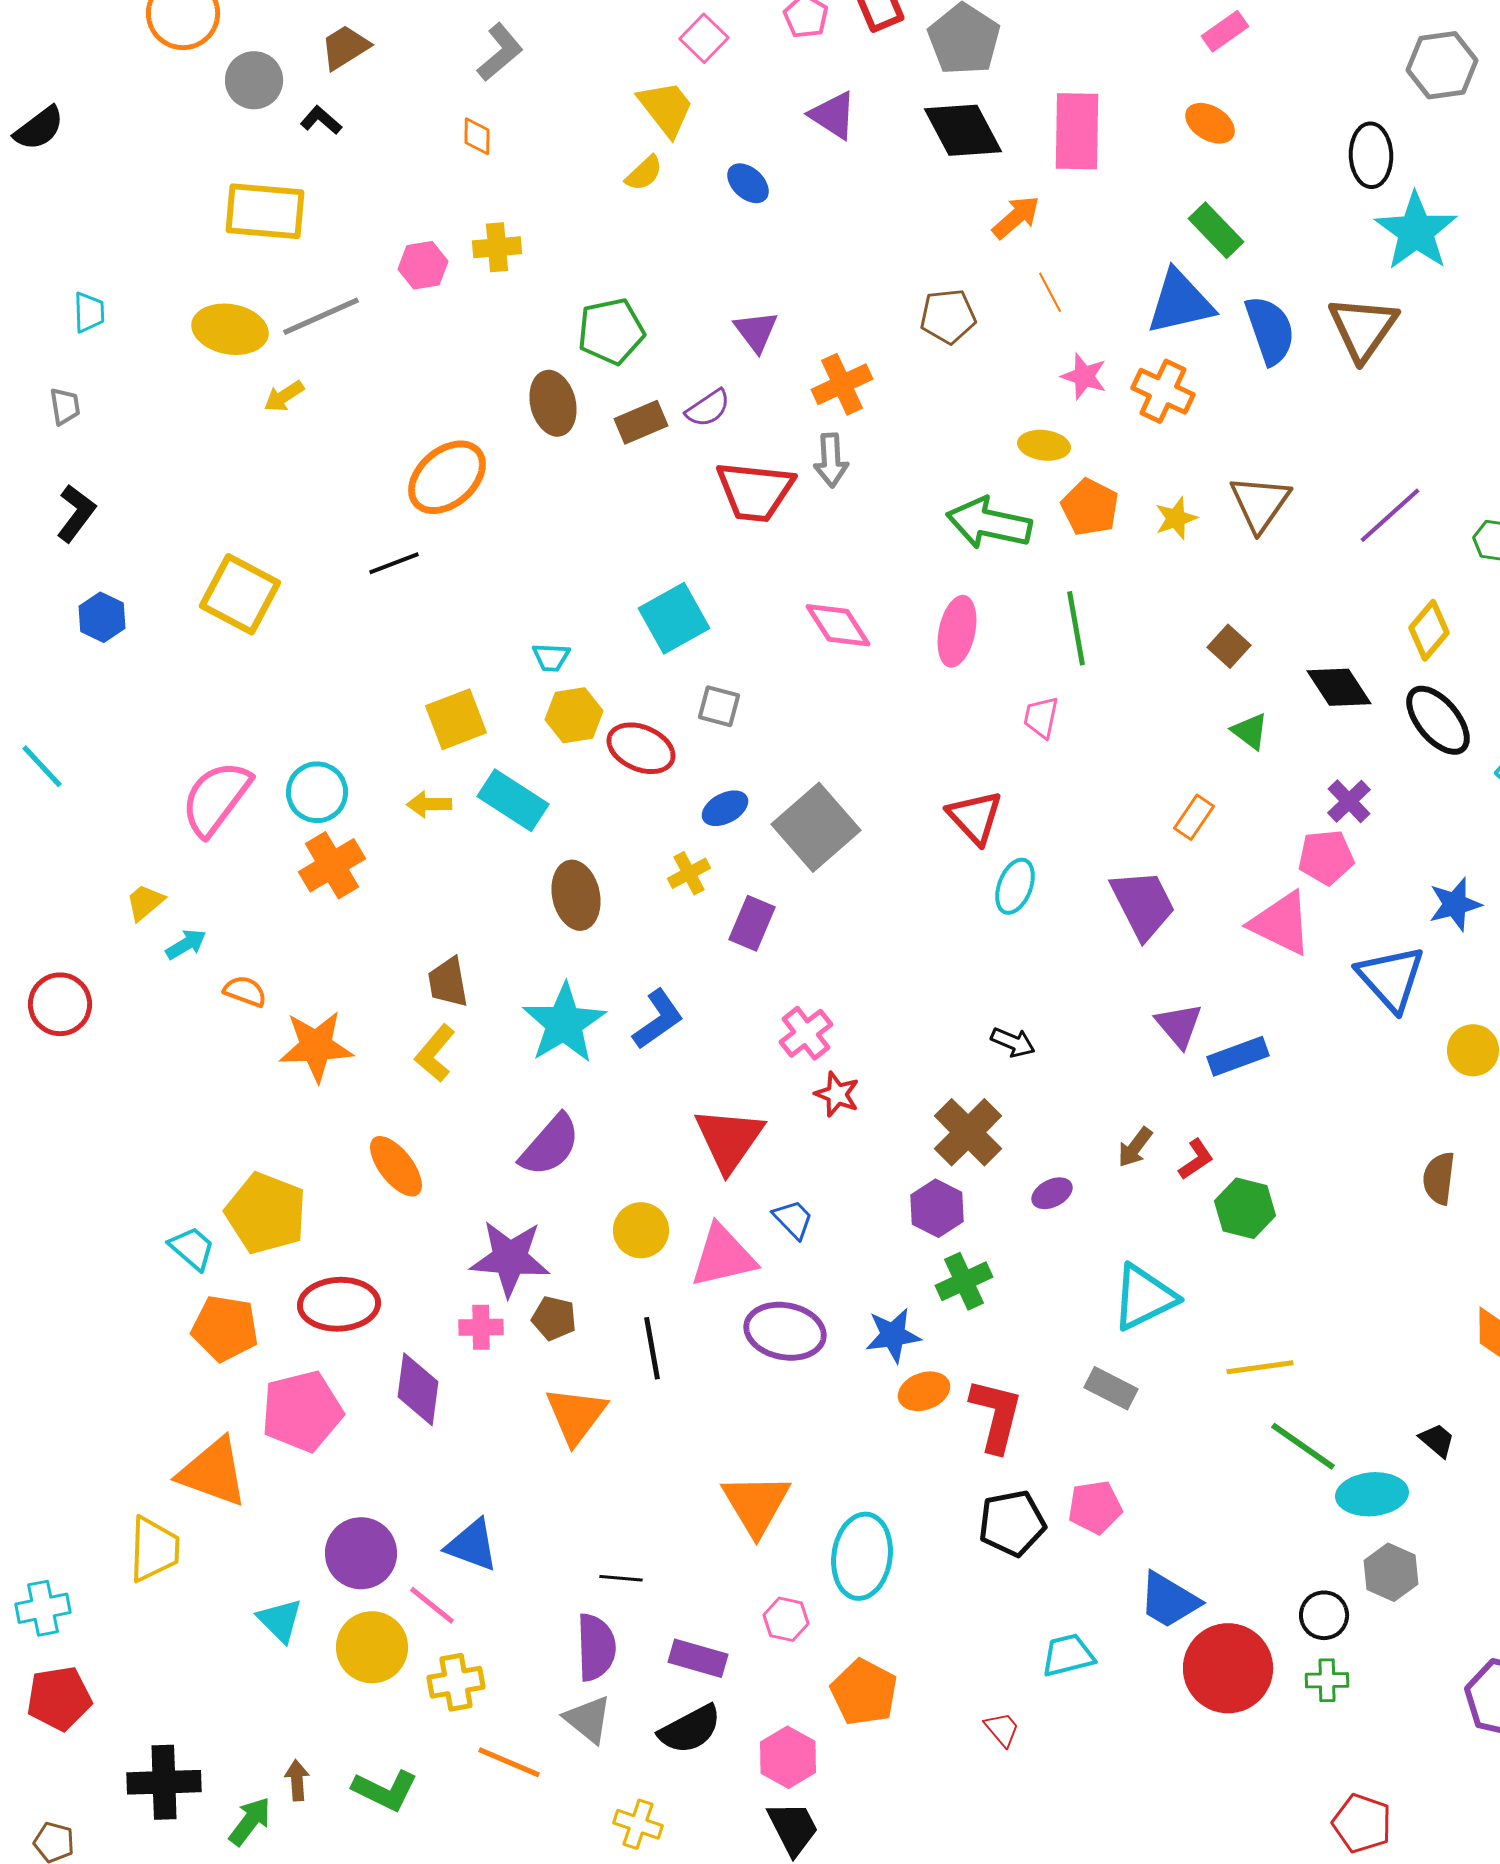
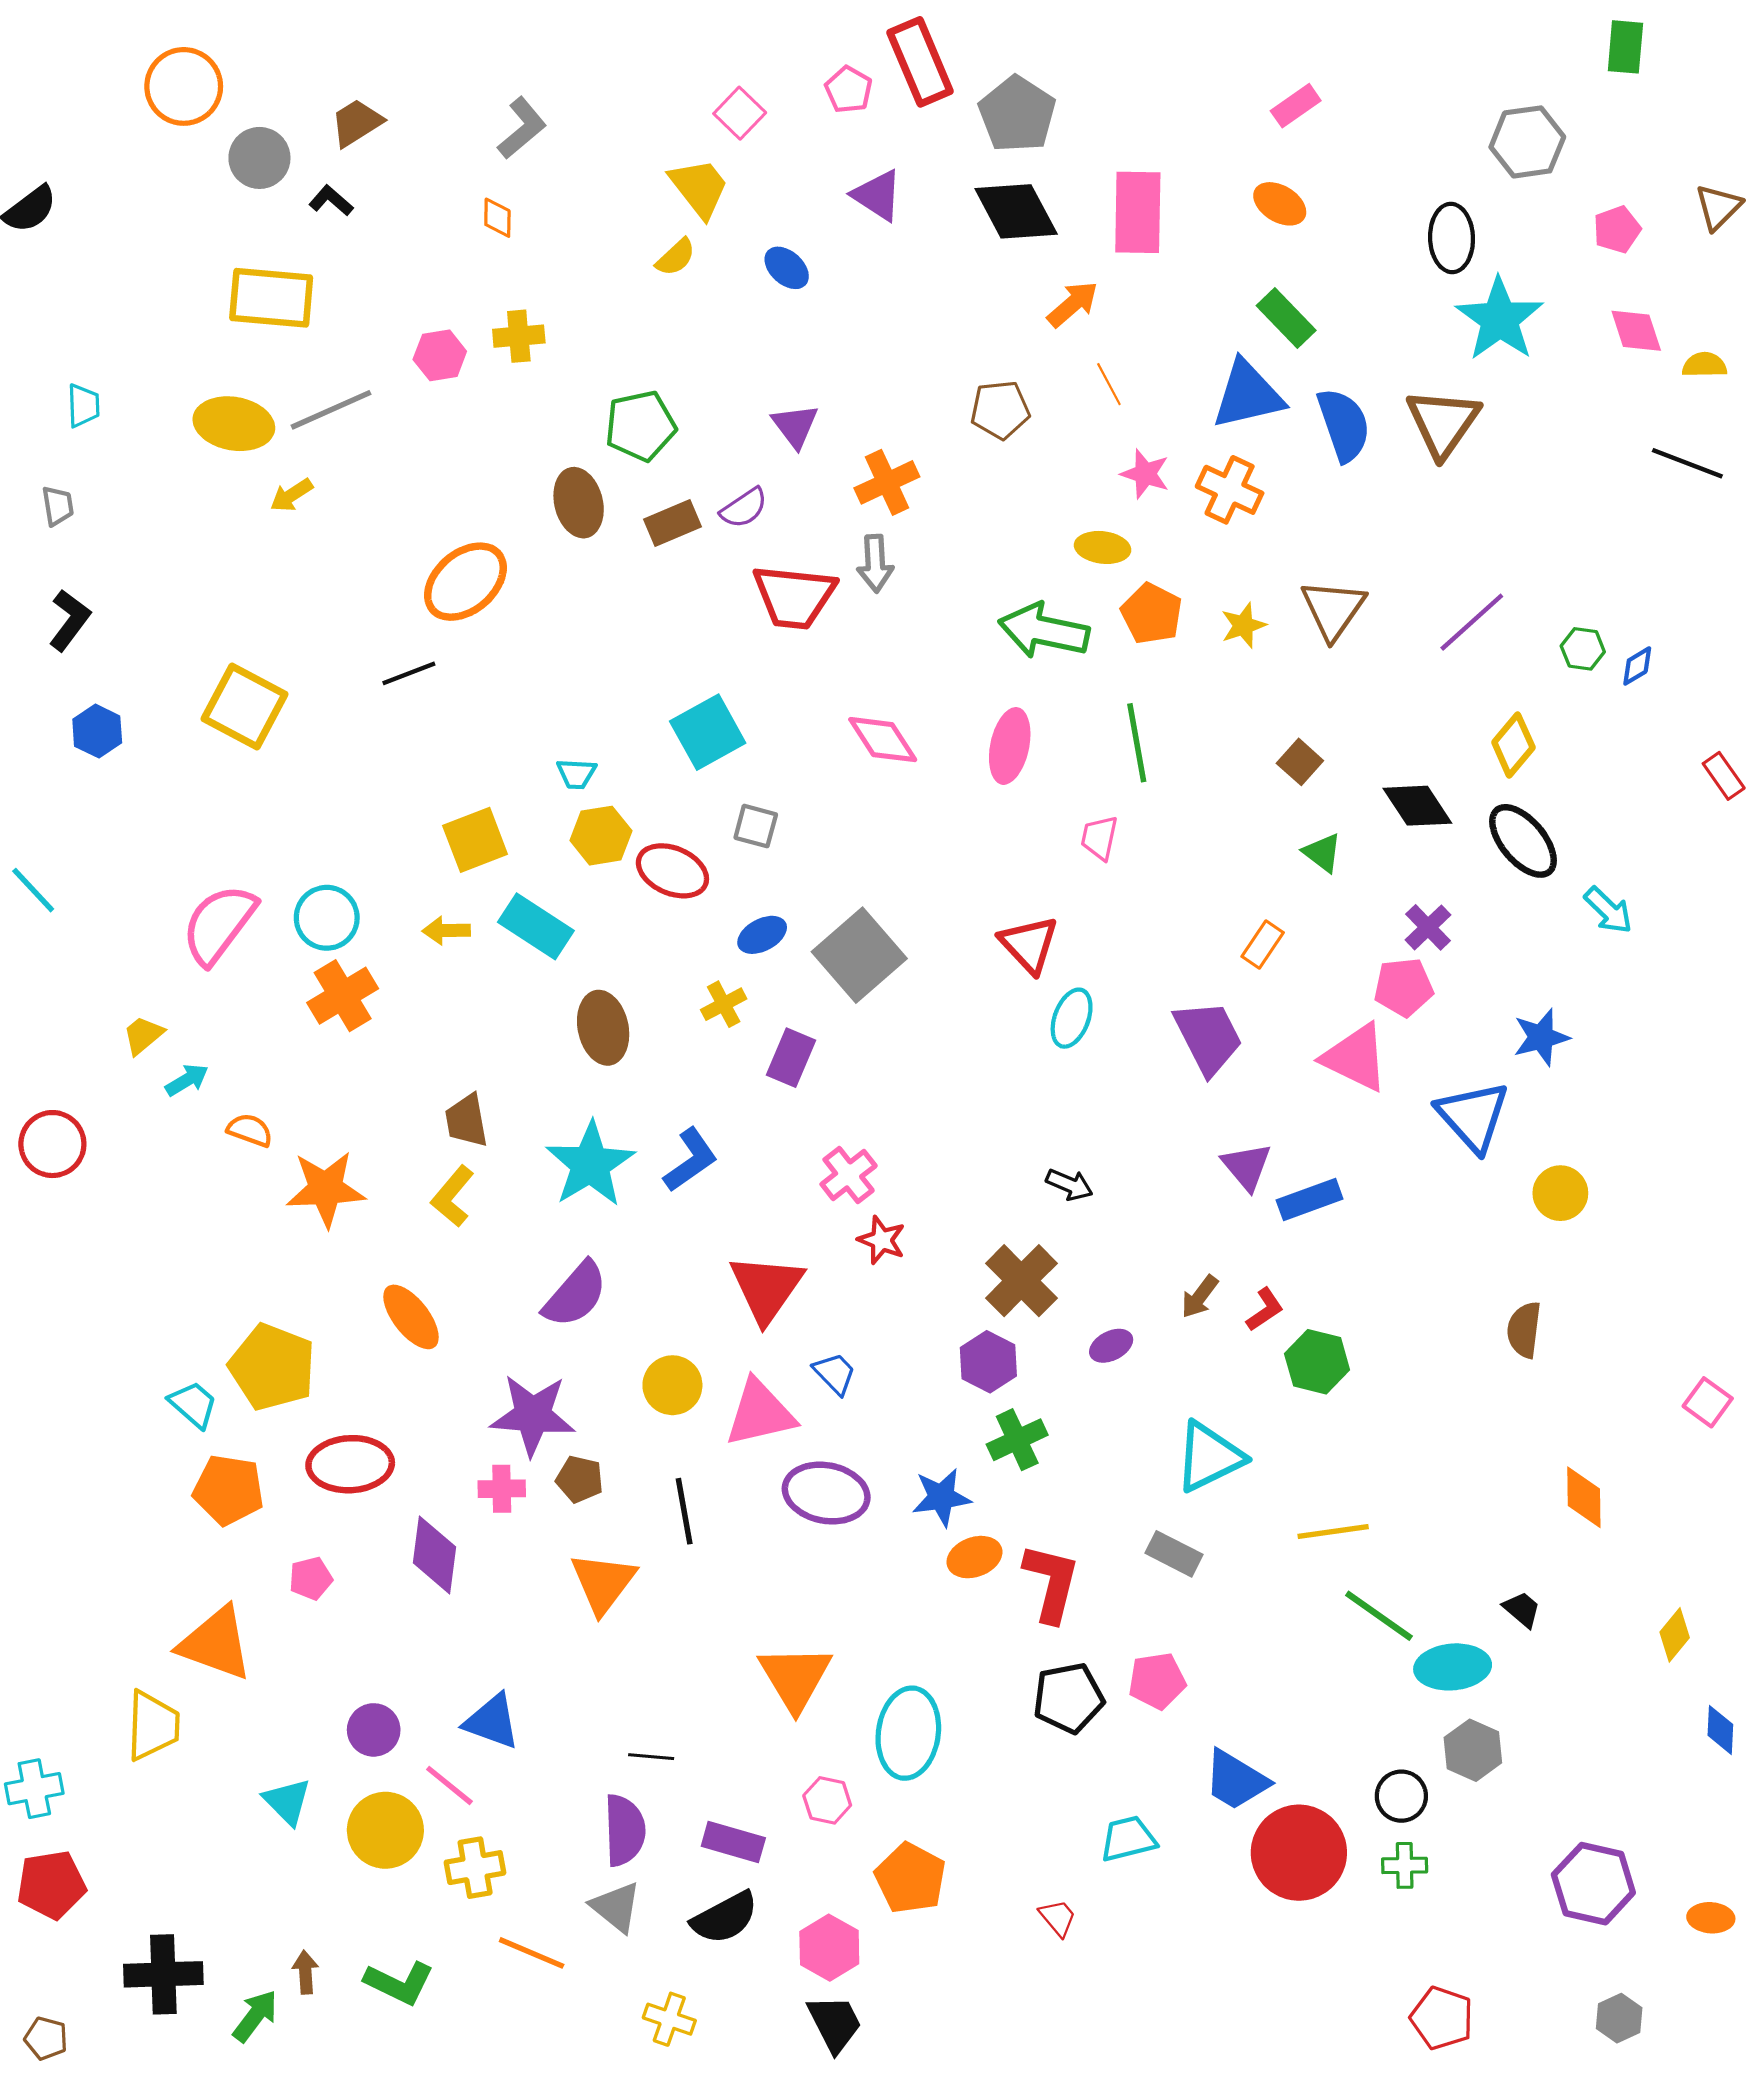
pink pentagon: (302, 1411) -> (311, 1578), size x0.5
purple circle: (361, 1553) -> (374, 1730), size x0.7

